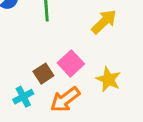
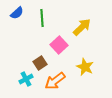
pink square: (71, 63) -> (59, 45), moved

